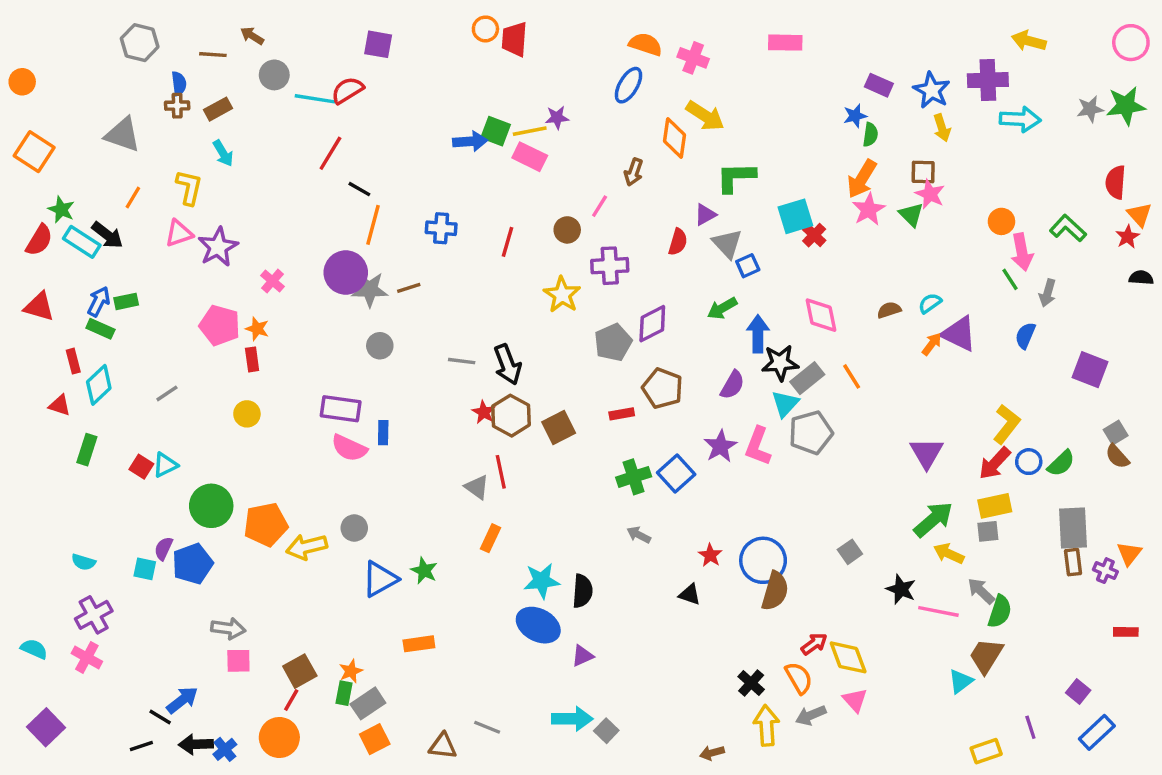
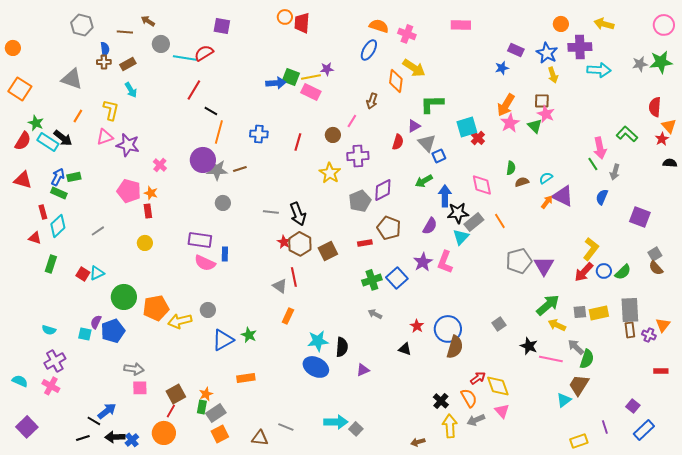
green semicircle: (870, 135) -> (511, 168), moved
orange circle: (1001, 221) -> (561, 24), moved
purple star: (218, 247) -> (128, 145), turned -30
gray pentagon: (811, 433) -> (519, 261), moved
yellow rectangle: (995, 506) -> (599, 313), moved
purple triangle: (582, 656) -> (363, 370), moved

